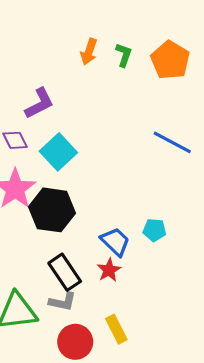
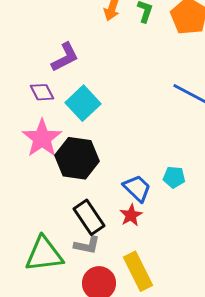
yellow rectangle: (116, 329) -> (138, 271), size x1.4

